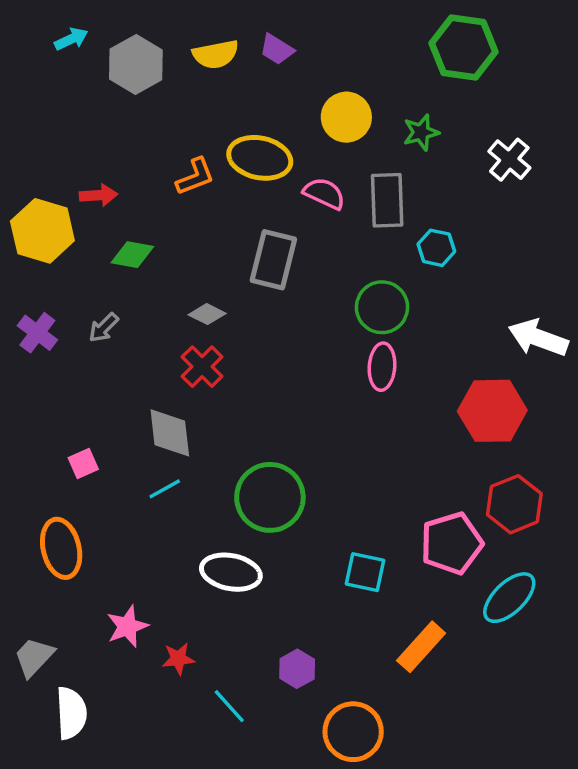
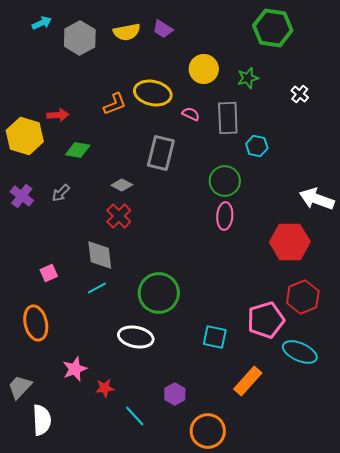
white cross: (509, 160) -> (300, 94), size x0.7
pink semicircle: (324, 194) -> (191, 114), size x0.7
cyan ellipse: (509, 598) -> (300, 352), turned 68

